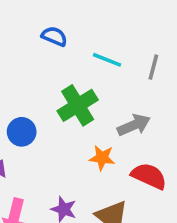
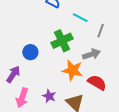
gray line: (153, 67) -> (101, 31), moved
orange star: (102, 158) -> (73, 70), size x1.5

